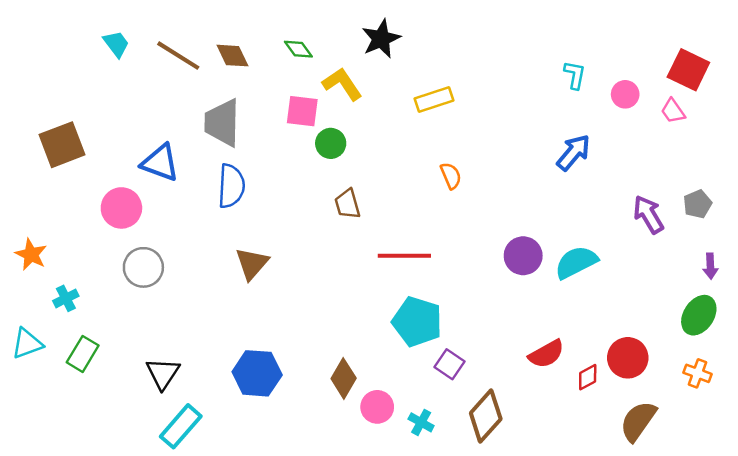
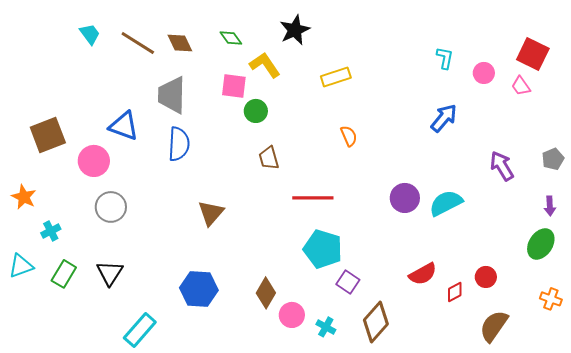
brown square: (62, 145) -> (48, 135), moved
gray pentagon: (698, 204) -> (553, 159), moved
brown triangle: (252, 264) -> (211, 213), moved
red circle: (628, 358) -> (486, 277), size x0.7
black triangle: (163, 373) -> (110, 273), moved
orange cross: (698, 373) -> (551, 299), moved

